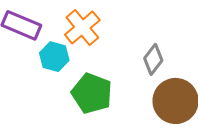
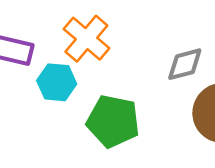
gray diamond: (153, 59) -> (185, 64), turned 48

